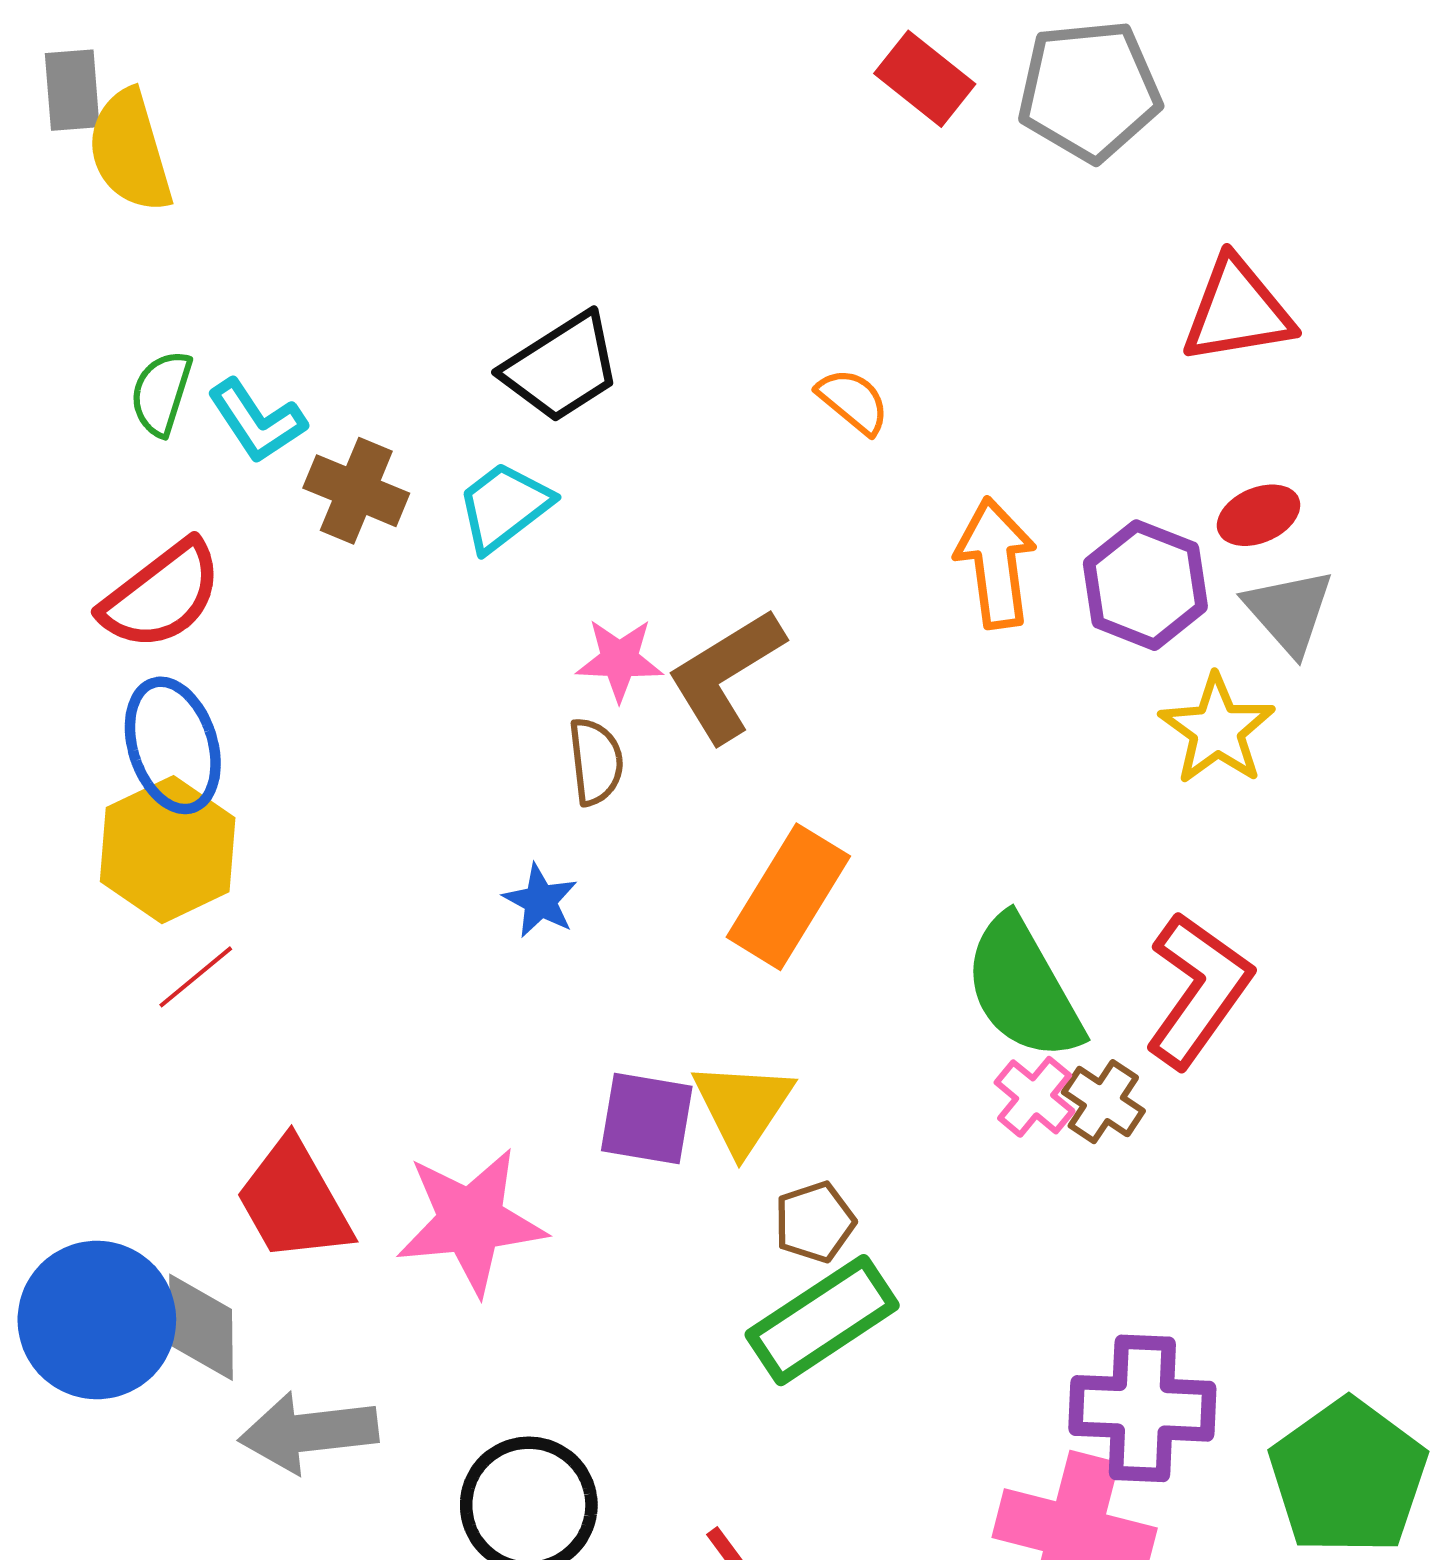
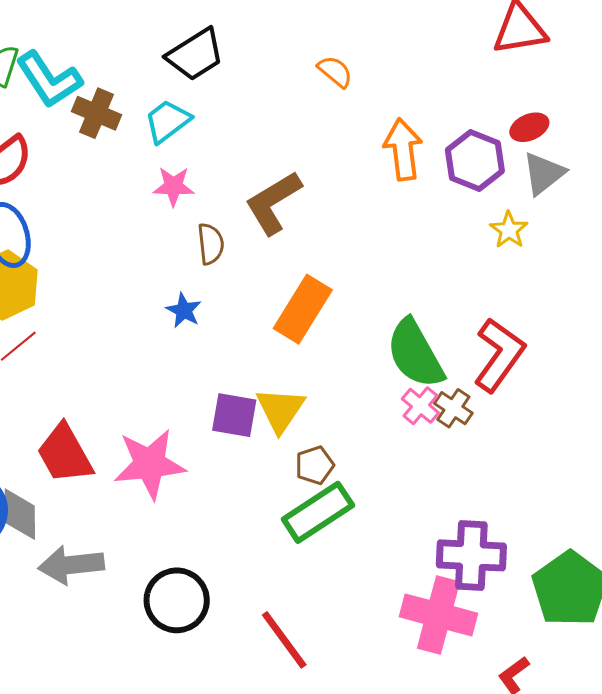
cyan L-shape: (257, 421) -> (49, 80), size x1.4
gray triangle: (1289, 611) -> (544, 173), turned 33
pink star: (620, 660) -> (173, 186), moved
yellow star: (1217, 730) -> (509, 230), size x0.7

